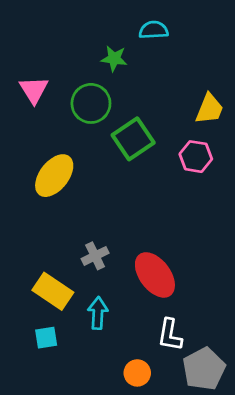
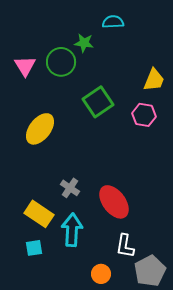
green circle: (91, 103) -> (61, 62), moved
gray cross: (95, 256) -> (70, 188), turned -30
cyan arrow: (98, 313) -> (72, 230), size x1.4

